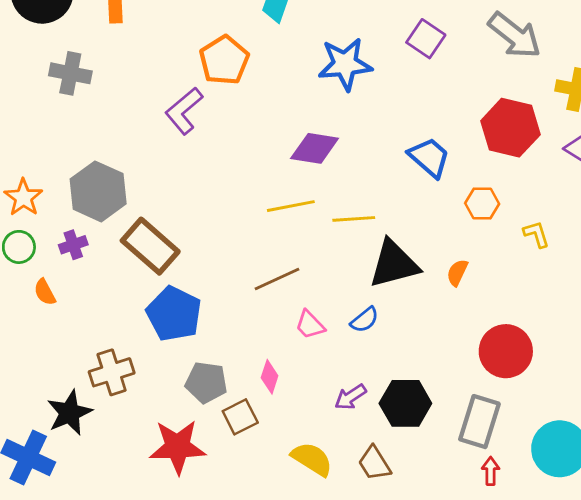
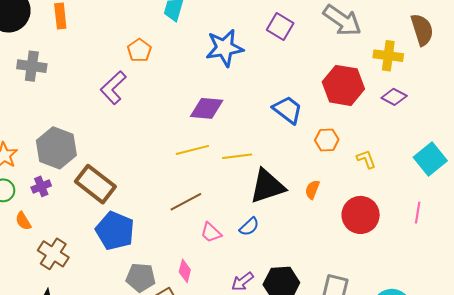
orange pentagon: (224, 60) -> (139, 50), size x0.7
red circle: (506, 351) -> (361, 215), moved
brown cross: (112, 372) -> (53, 254), moved, turned -36

